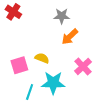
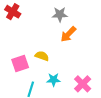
pink cross: (83, 66) -> (83, 84), moved
cyan star: (53, 83) -> (54, 80), size x0.6

